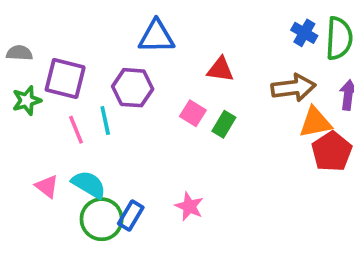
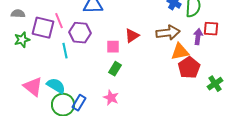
red triangle: (220, 69) -> (132, 36), moved, turned -42
pink square: (193, 113) -> (113, 47), turned -32
green rectangle: (224, 124) -> (115, 69), moved
pink line: (76, 130) -> (59, 21), moved
pink triangle: (47, 186) -> (33, 87), size x1.5

